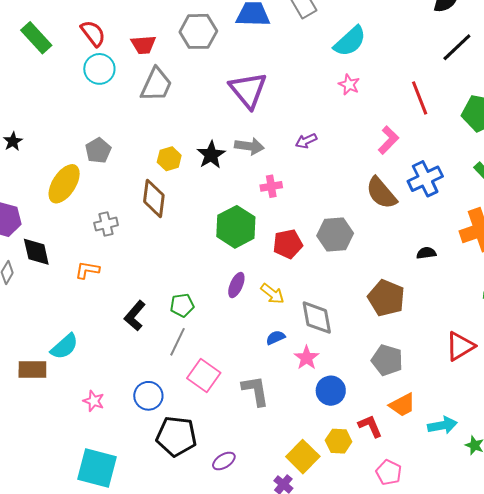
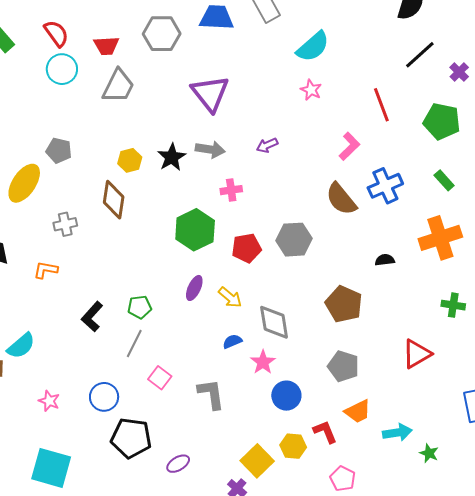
gray pentagon: (98, 150) -> (59, 151), turned -30
pink square: (204, 375) -> (160, 378), size x0.7

